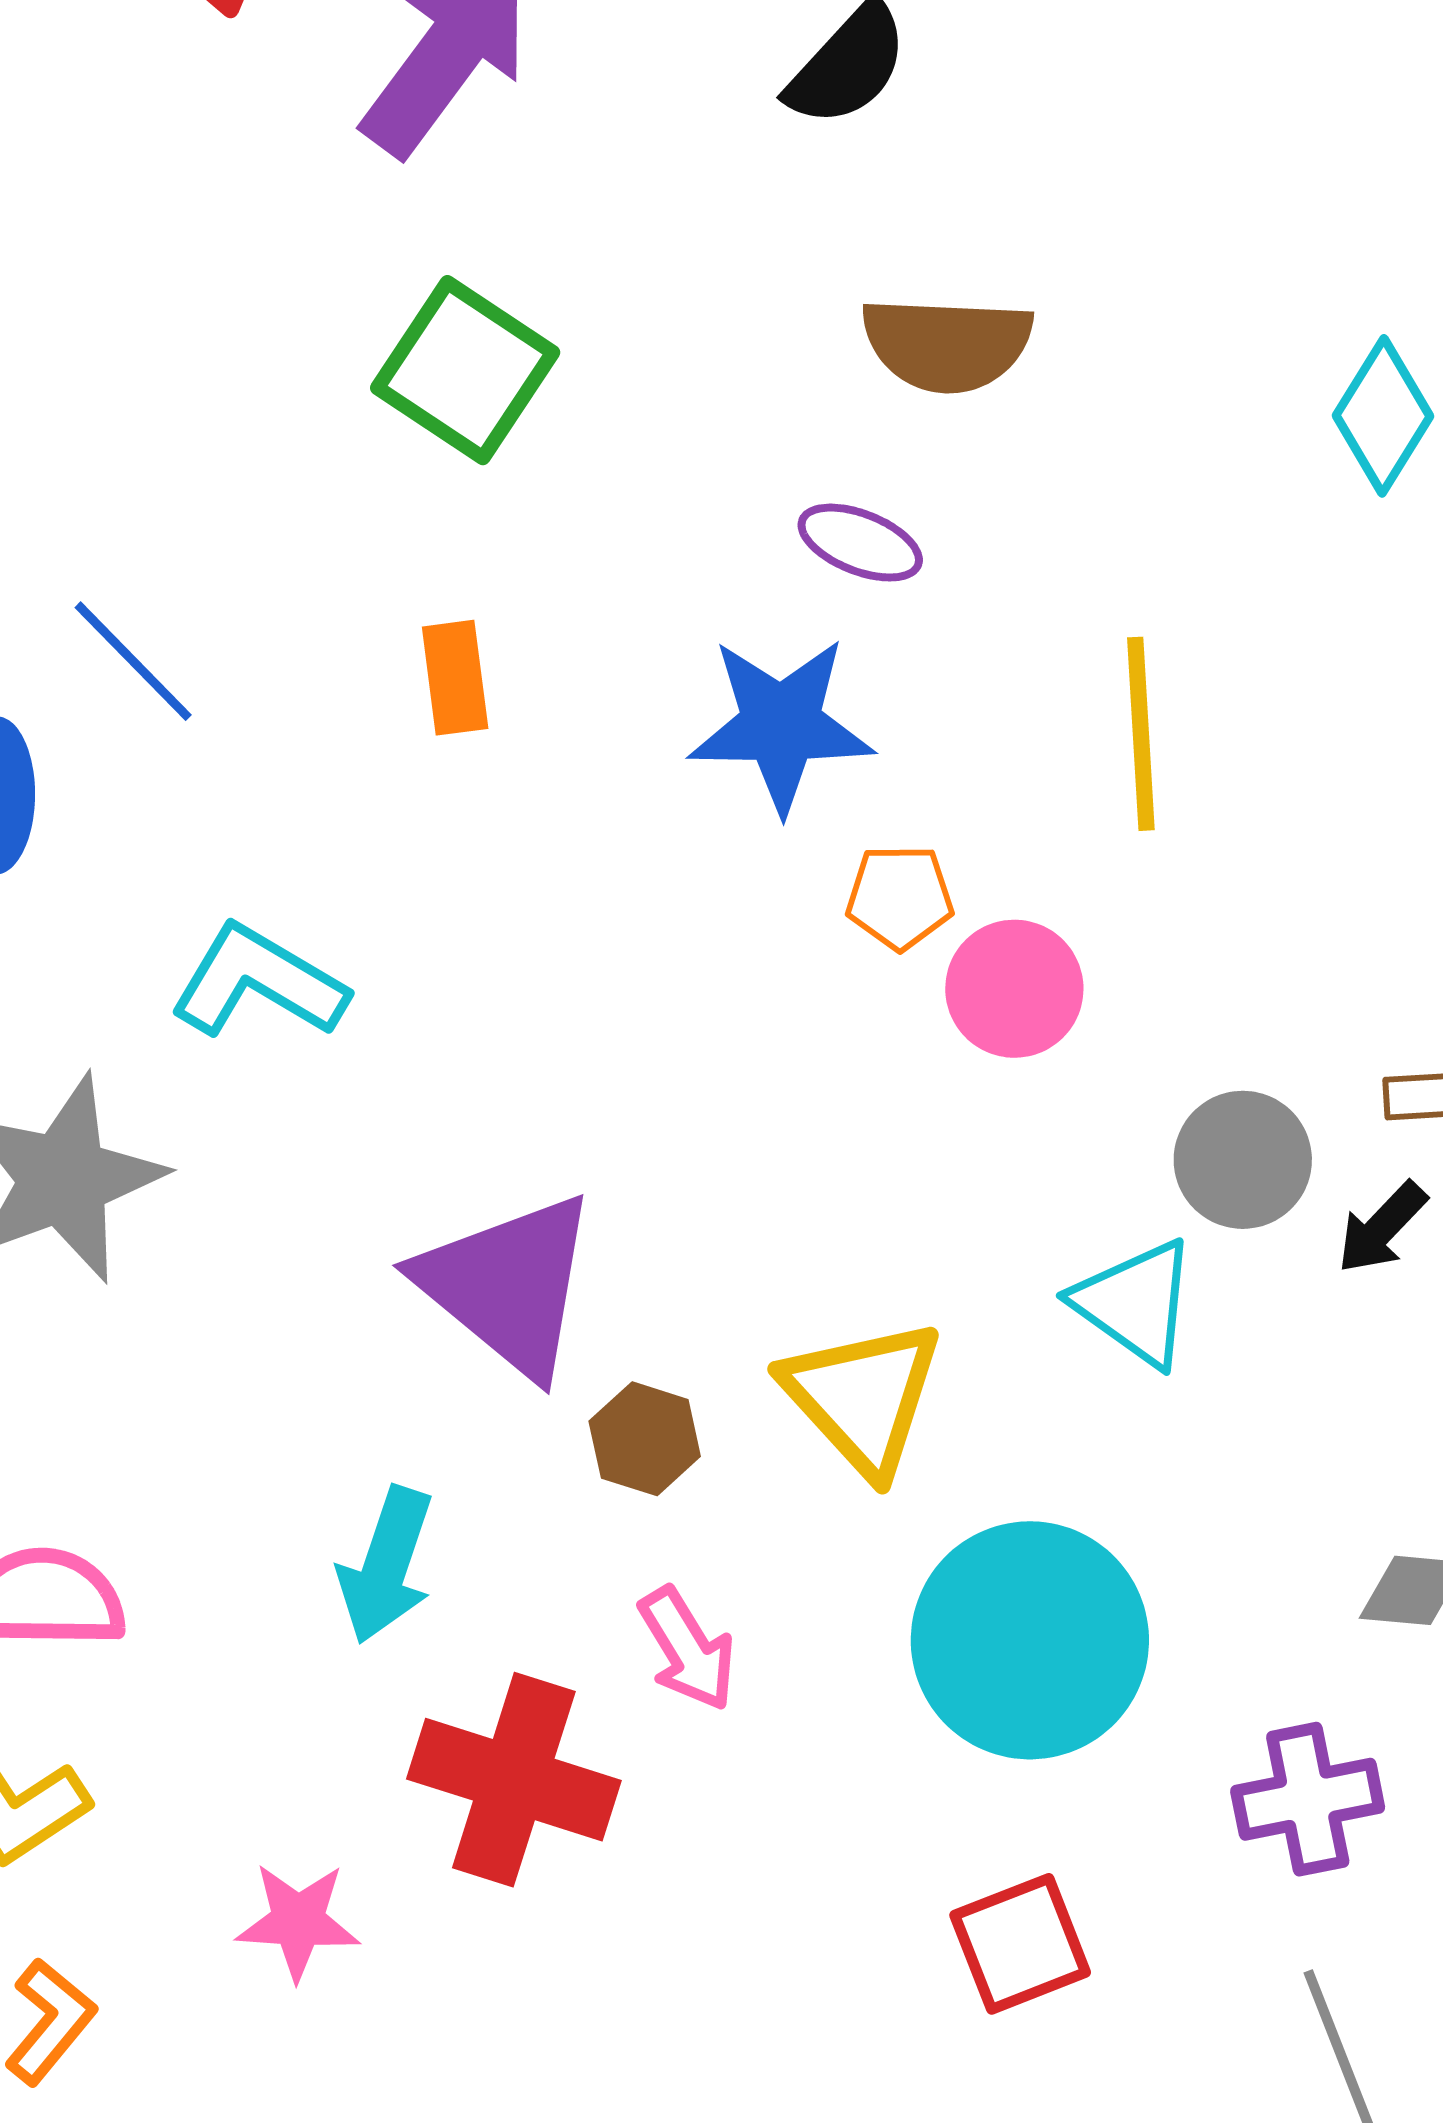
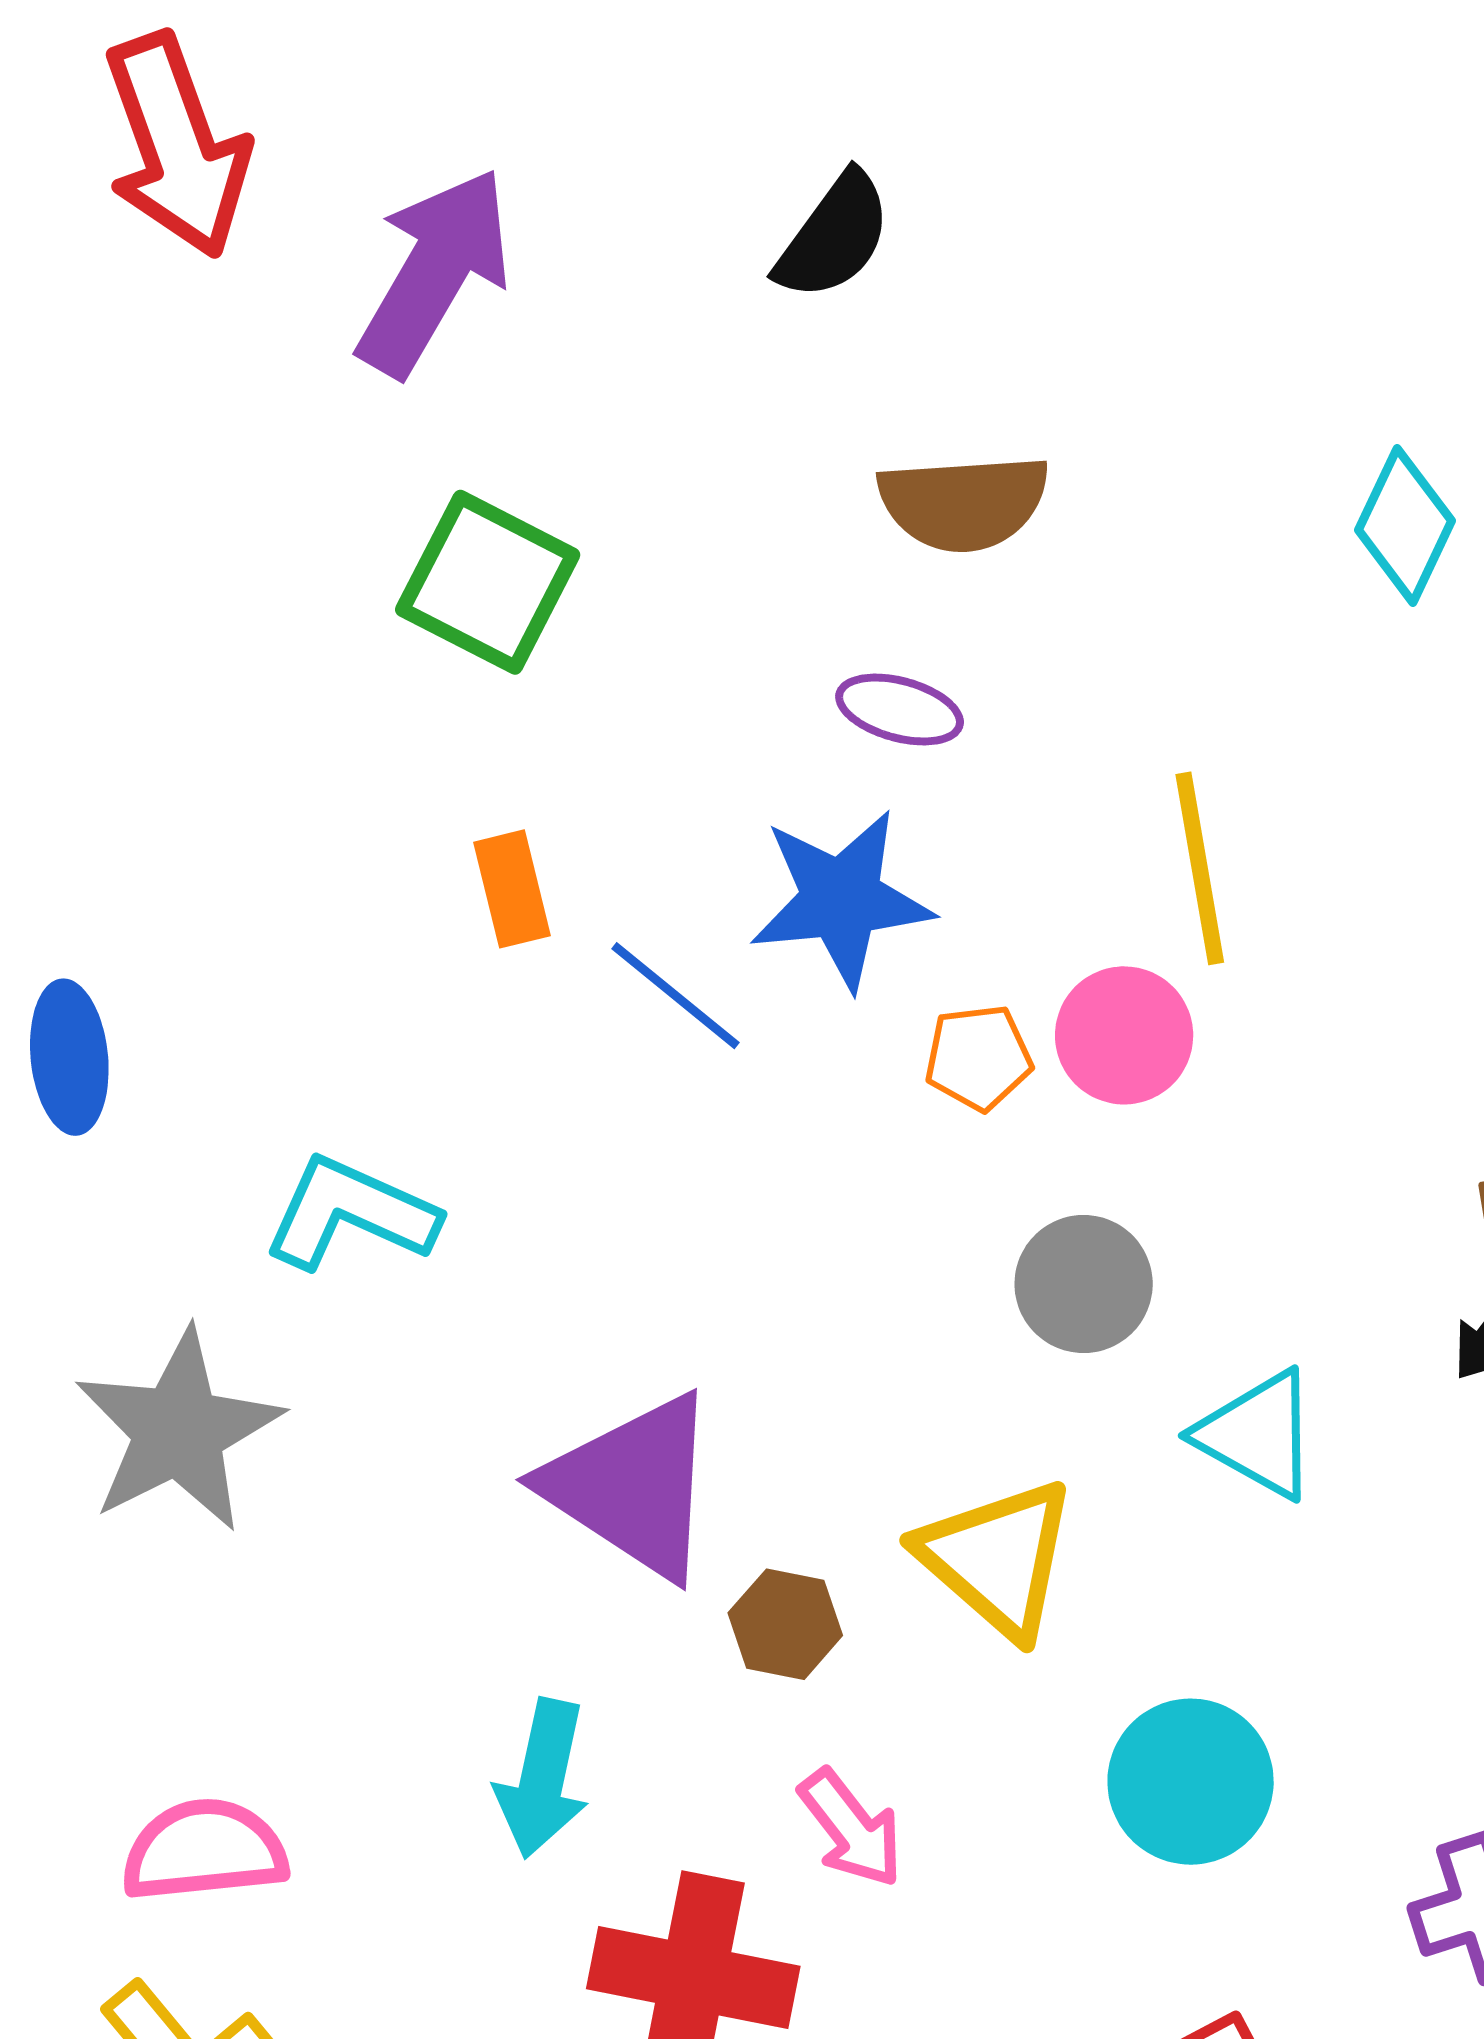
blue line: (133, 661) -> (676, 996), moved
pink circle: (1014, 989) -> (1124, 1035), moved
gray circle: (1243, 1160) -> (1084, 1284), moved
cyan circle: (1030, 1640) -> (1191, 1782), size x0.7

